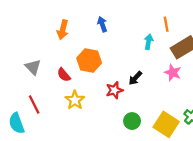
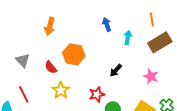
blue arrow: (102, 24) -> (107, 24), moved
orange line: (166, 24) -> (152, 19), moved
pink star: (173, 73) -> (151, 76), moved
red star: (114, 90) -> (97, 94), moved

